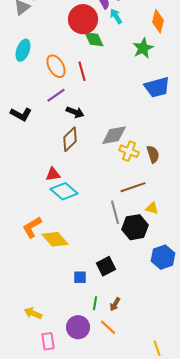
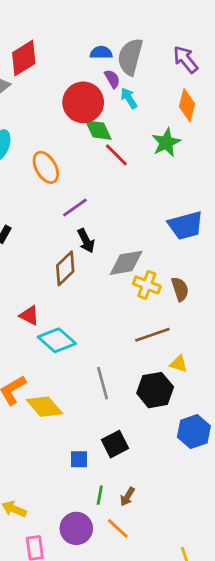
red line: (82, 71) -> (116, 155), moved, turned -30
blue trapezoid: (157, 87) -> (186, 225), moved
purple line: (56, 95) -> (75, 207), moved
black arrow: (75, 112) -> (86, 241), moved, turned 42
red triangle: (53, 174) -> (29, 315), moved, turned 35
gray line: (115, 212) -> (103, 383), moved

